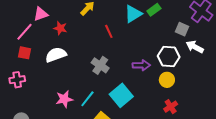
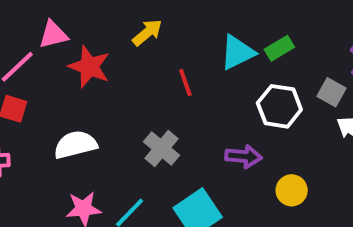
red star: (60, 28) -> (89, 67), size x1.5
white semicircle: (56, 55) -> (75, 145), moved
white hexagon: (169, 57) -> (279, 106), moved

